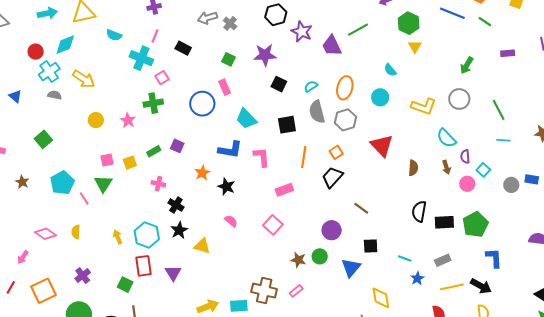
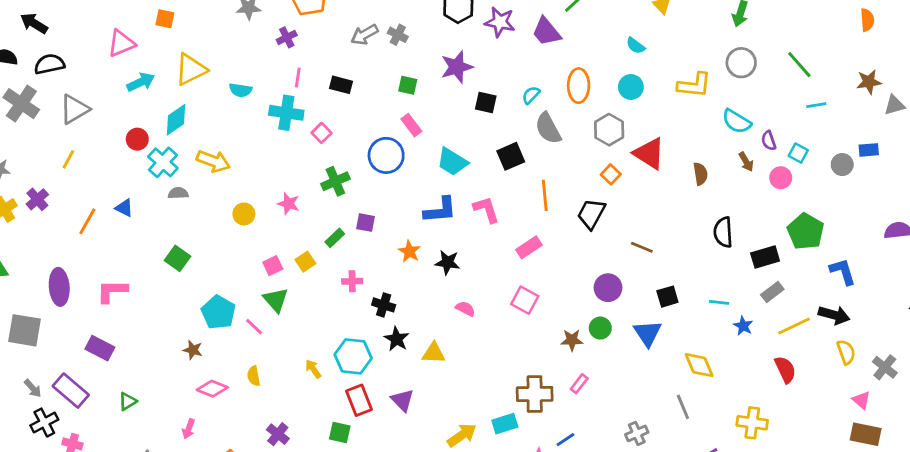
green cross: (153, 103) -> (335, 181), moved
gray hexagon: (345, 120) -> (609, 130), moved
orange square: (336, 152) -> (611, 174), moved
brown star: (22, 182) -> (193, 350), moved
black rectangle: (444, 222) -> (765, 257), moved

